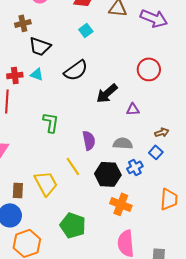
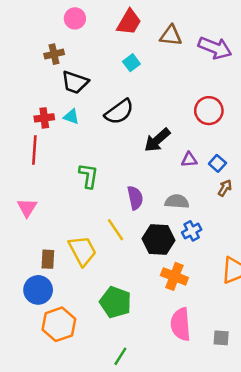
brown arrow: (162, 132) -> (225, 188), turned -40
blue square: (156, 152) -> (217, 163), moved

